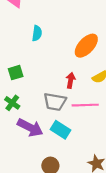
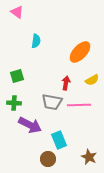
green cross: (12, 103) -> (14, 103), turned -32
cyan rectangle: (60, 130) -> (59, 140), moved, turned 36

